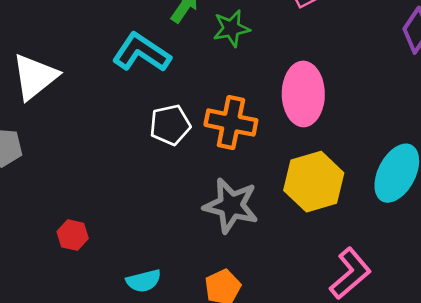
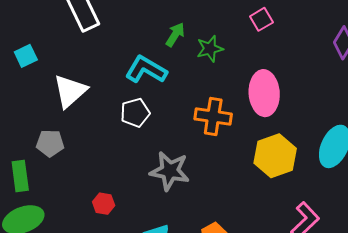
white pentagon: (170, 125) -> (135, 113), moved
gray star: (231, 206) -> (170, 171), moved

